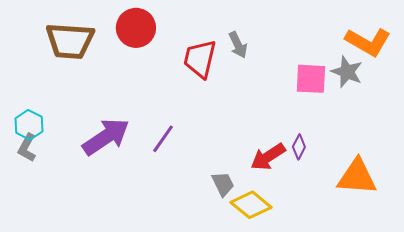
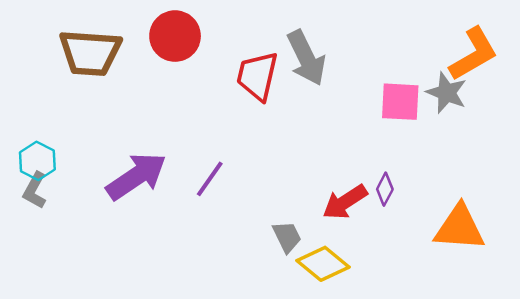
orange L-shape: (368, 42) -> (474, 54), turned -60
gray arrow: (238, 45) -> (306, 58), size x1.6

